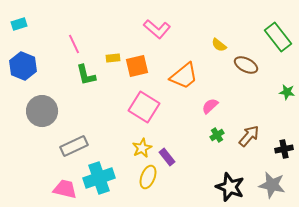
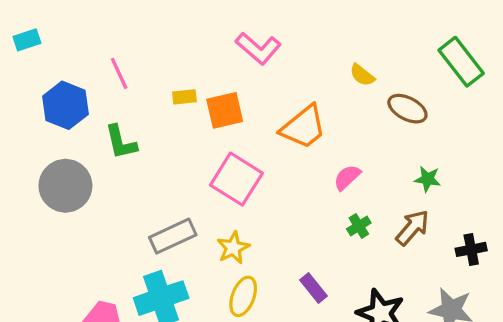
blue hexagon: (23, 66) -> (65, 105), moved
green L-shape: (86, 75) -> (121, 142), moved
green star: (287, 92) -> (428, 179), moved
gray rectangle: (74, 146) -> (173, 236), moved
purple rectangle: (167, 157) -> (314, 288), moved

